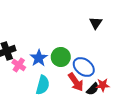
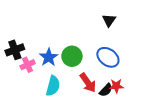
pink cross: (19, 65) -> (28, 65), turned 32
blue ellipse: (84, 67) -> (108, 57), moved

